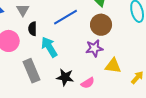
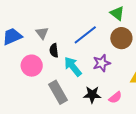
purple star: (94, 48) -> (102, 63), moved

